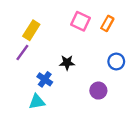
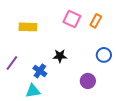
yellow rectangle: (31, 30) -> (28, 27), turned 60
purple line: (22, 53) -> (12, 63), moved

